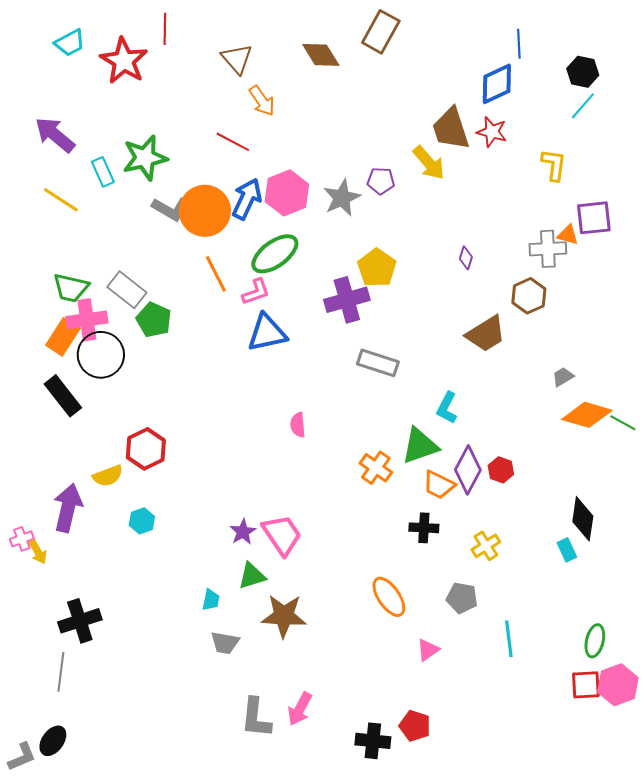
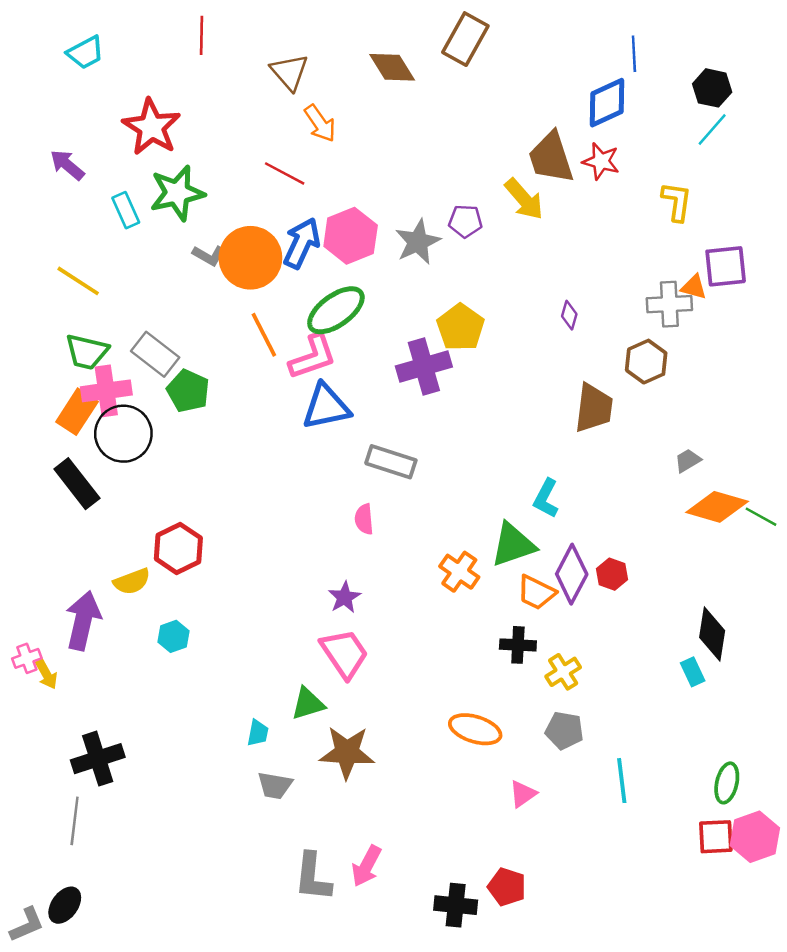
red star: (124, 61) -> (151, 127), moved
purple arrow: (55, 135) -> (67, 165), size x0.7
yellow line: (61, 200) -> (78, 281), moved
gray L-shape: (171, 209) -> (209, 255), size x0.7
pink L-shape: (256, 292) -> (313, 357), size x1.4
brown trapezoid: (486, 334) -> (594, 408), turned -51
gray rectangle: (378, 363) -> (391, 462), moved
purple star: (243, 532) -> (344, 597), moved
yellow cross: (486, 546) -> (563, 672), moved
orange ellipse: (389, 597) -> (475, 729), turned -39

